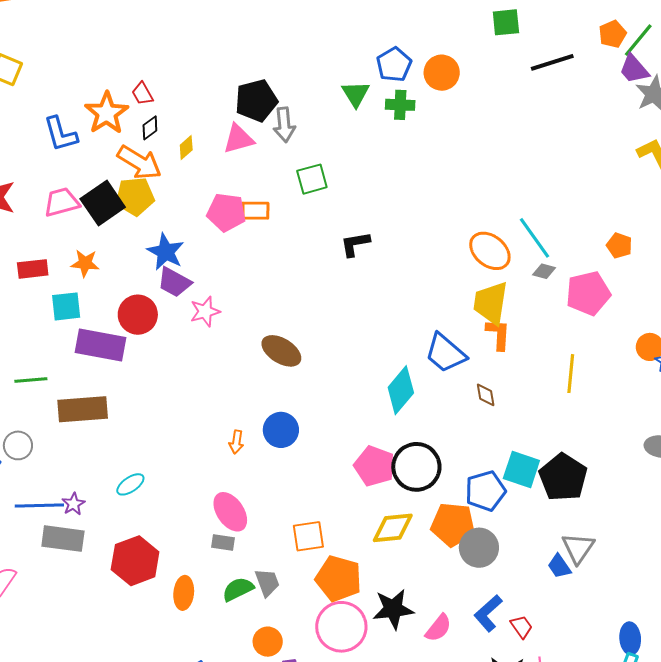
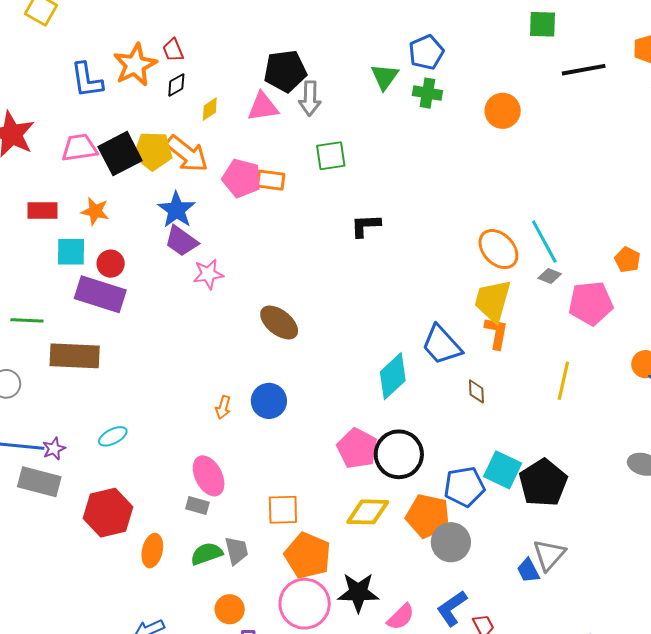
orange circle: (442, 73) -> (503, 111), moved
orange arrow: (139, 163) -> (187, 154), moved
red circle: (138, 315) -> (111, 264), moved, size x0.7

